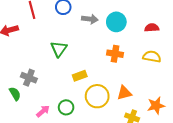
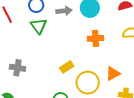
green triangle: (59, 49) -> (39, 26), moved
gray cross: (29, 78) -> (17, 68), moved

